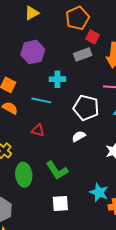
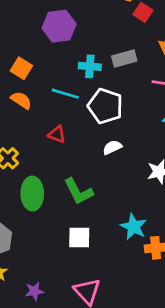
gray rectangle: (83, 54) -> (124, 59), moved
white pentagon: (86, 108) -> (105, 106), moved

